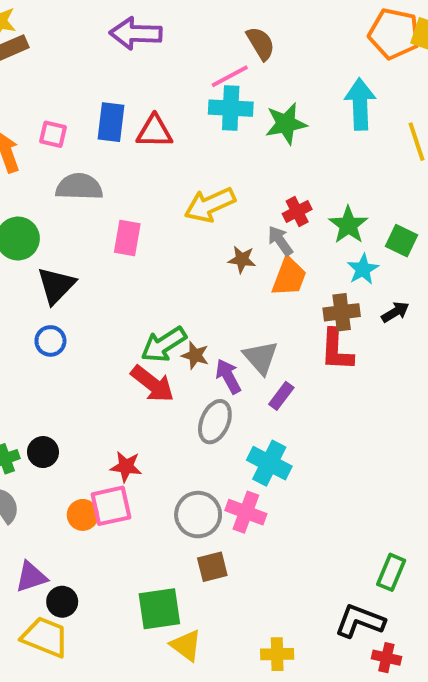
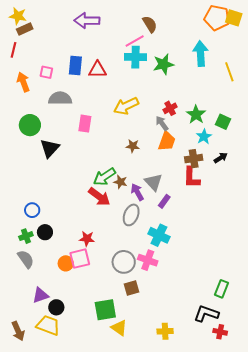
brown star: (242, 259) -> (133, 146), moved
blue circle: (50, 341) -> (32, 210), moved

